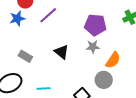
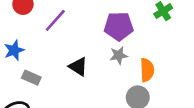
blue star: (17, 18) -> (14, 50), moved
orange semicircle: (113, 60) -> (147, 70), turned -30

